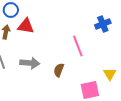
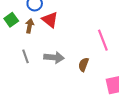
red triangle: (26, 26) -> (50, 20), turned 30

